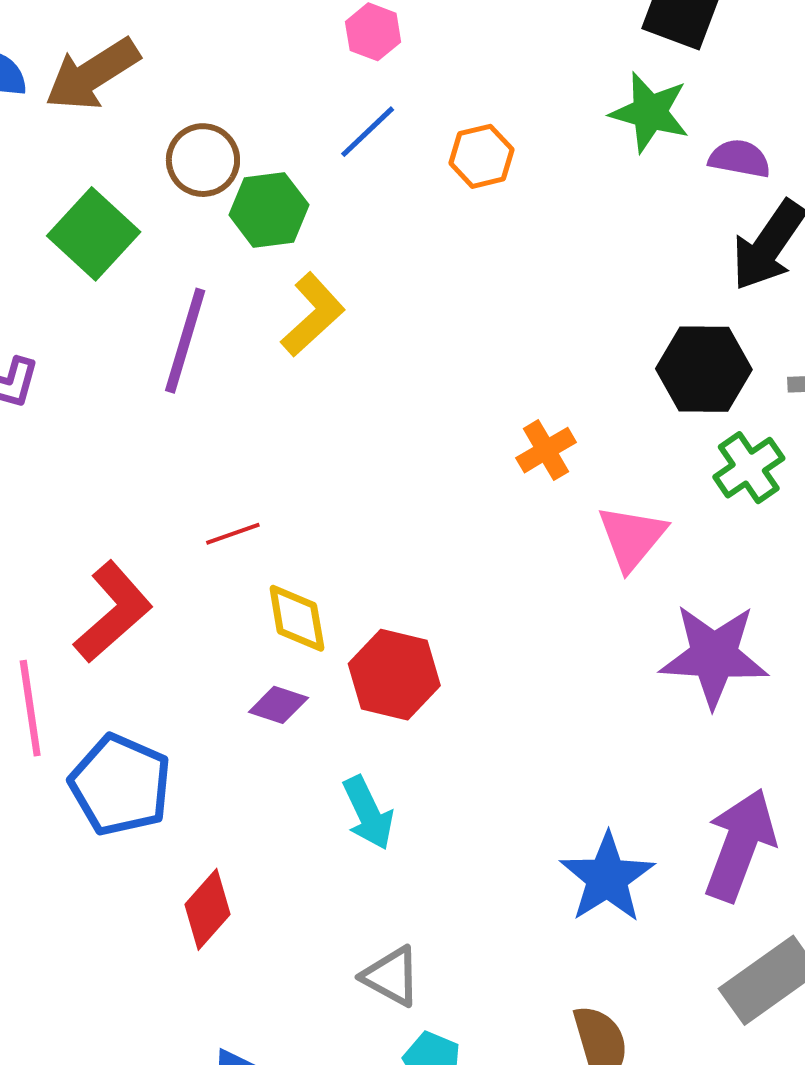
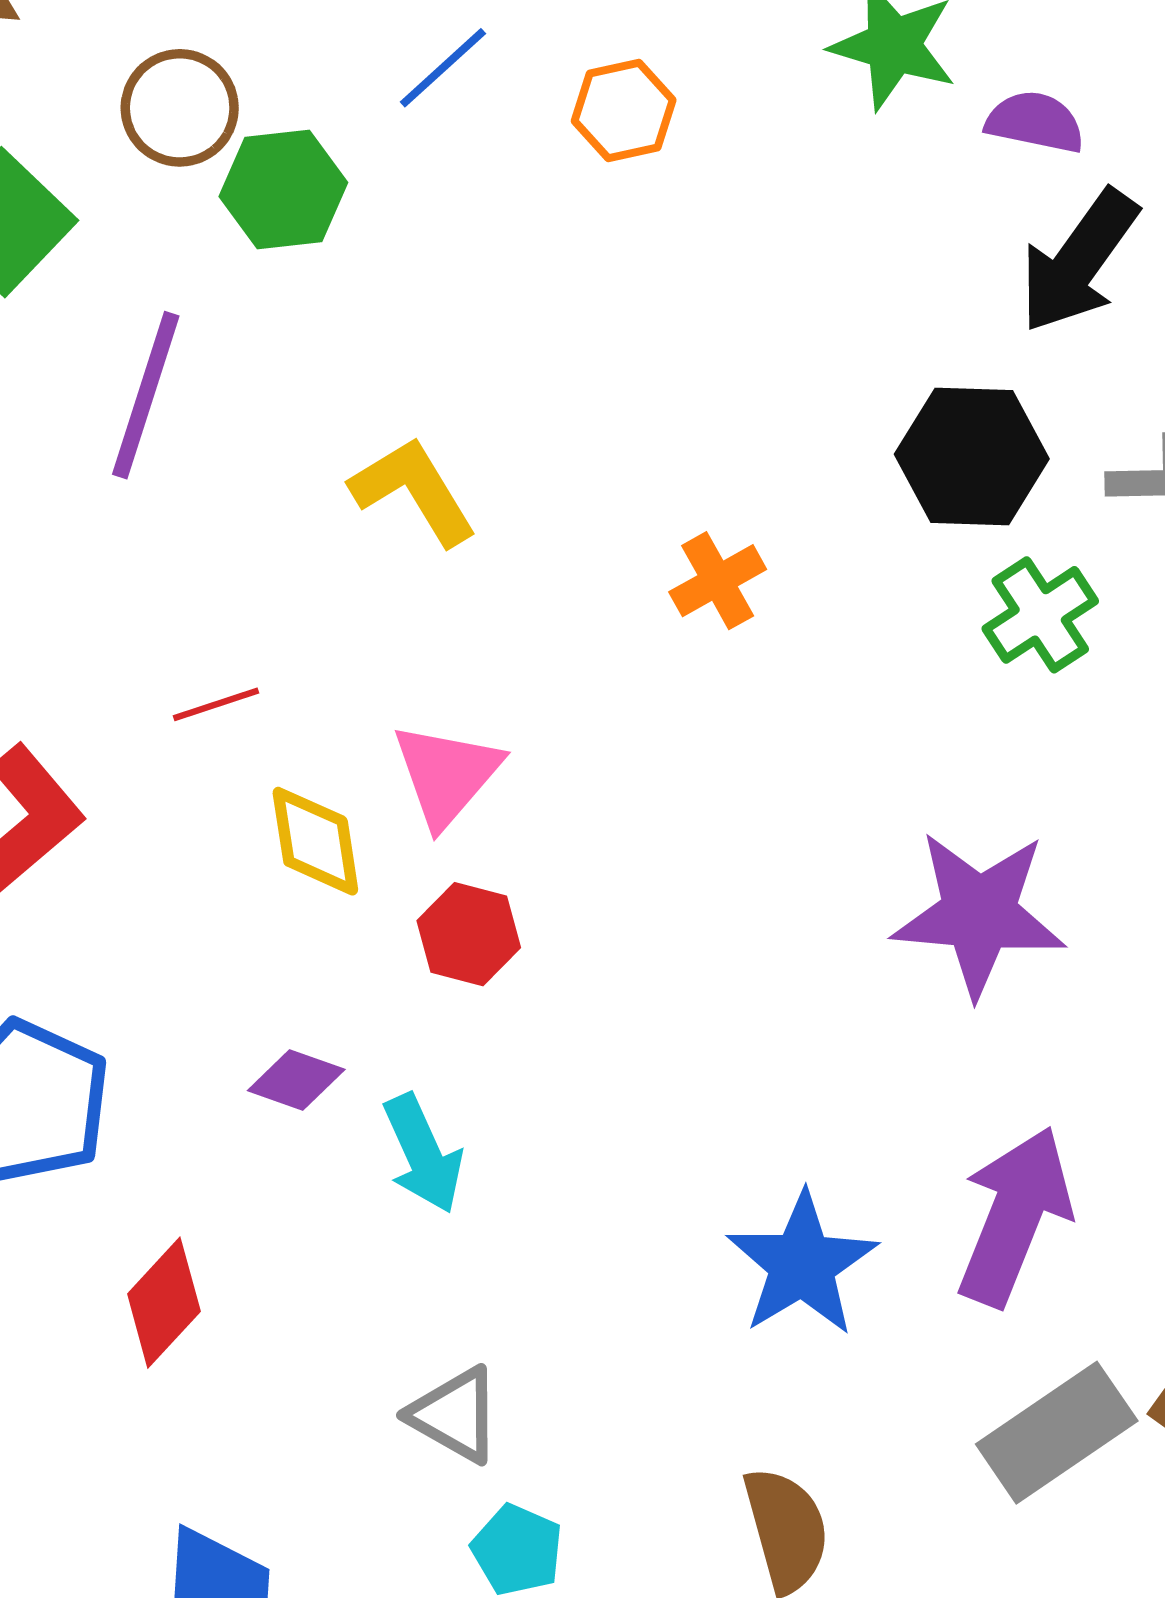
yellow L-shape: (313, 315) -> (414, 491), moved, turned -80
pink triangle: (632, 537) -> (447, 775), moved
red hexagon: (394, 675) -> (469, 934), size x0.7
purple diamond: (278, 705) -> (296, 1080), moved

